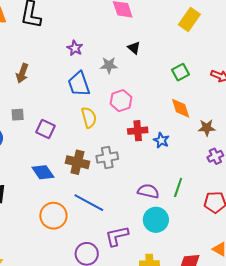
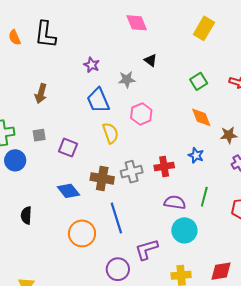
red cross: (138, 131) -> (164, 166), moved
blue star: (161, 140) -> (196, 155), moved
blue line: (89, 203) -> (116, 218), turned 48

